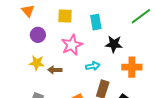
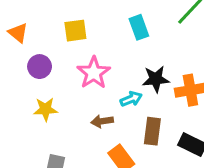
cyan rectangle: (96, 22) -> (139, 27), moved
black star: (114, 44) -> (156, 79), moved
brown arrow: (55, 70) -> (102, 121), moved

